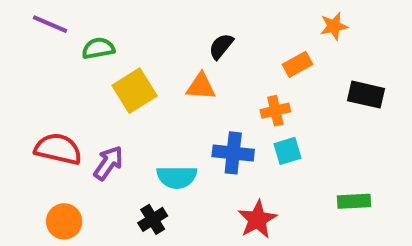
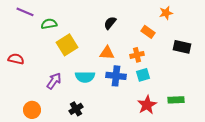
orange rectangle: (298, 64) -> (148, 32), turned 64
orange triangle: (201, 87) -> (107, 53), moved
red semicircle: (58, 149) -> (16, 59), moved, size x0.7
cyan semicircle: (177, 177) -> (85, 77), moved
red star: (257, 219) -> (147, 105), moved

